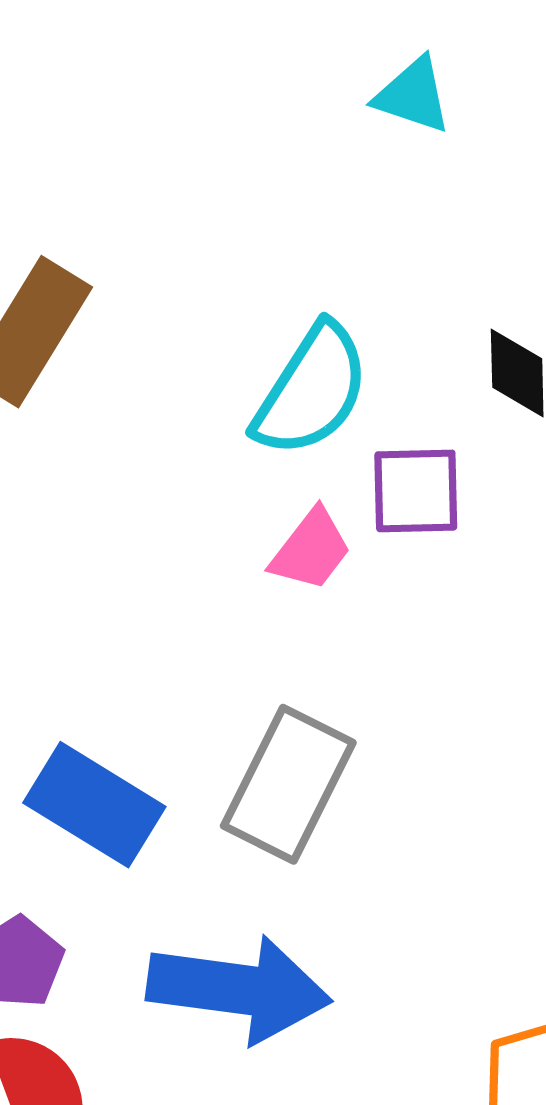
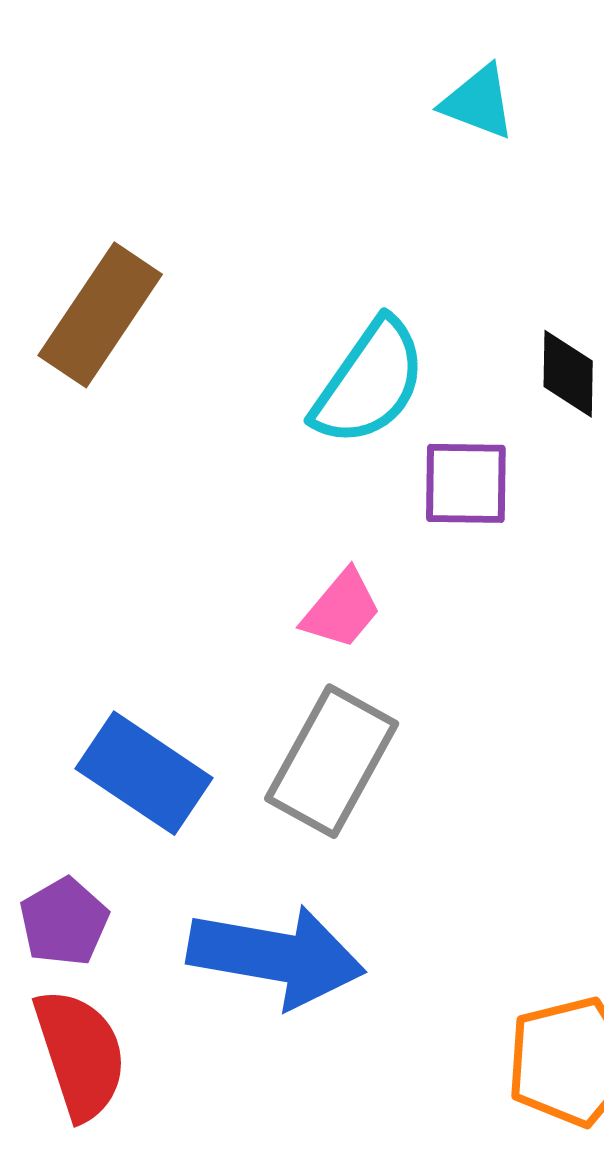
pink trapezoid: (311, 550) -> (342, 609), moved

